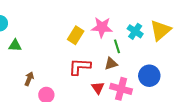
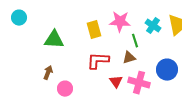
yellow rectangle: (76, 35) -> (94, 30), turned -48
green triangle: (15, 45) -> (54, 40), moved, size x1.5

